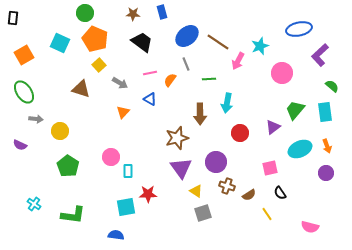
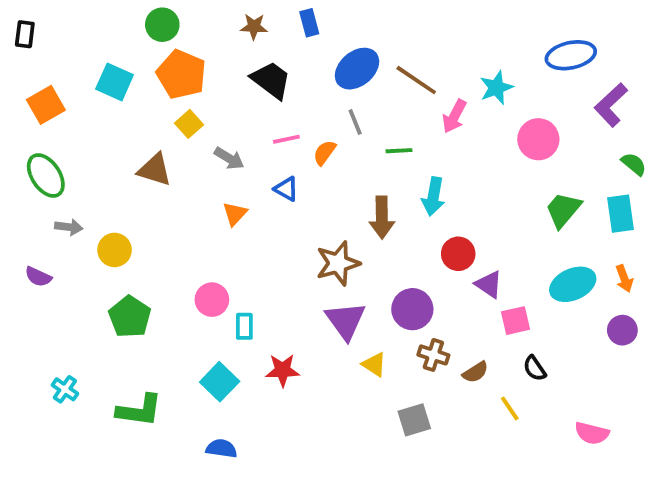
purple triangle: (273, 127) -> (489, 284), moved, turned -49
cyan square: (126, 207) -> (220, 382), moved, turned -36
gray square: (203, 213) -> (414, 420), moved

